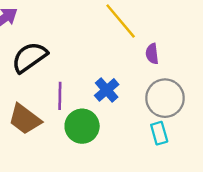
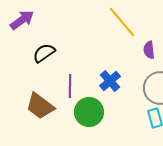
black semicircle: (29, 57) -> (44, 53), size x0.7

